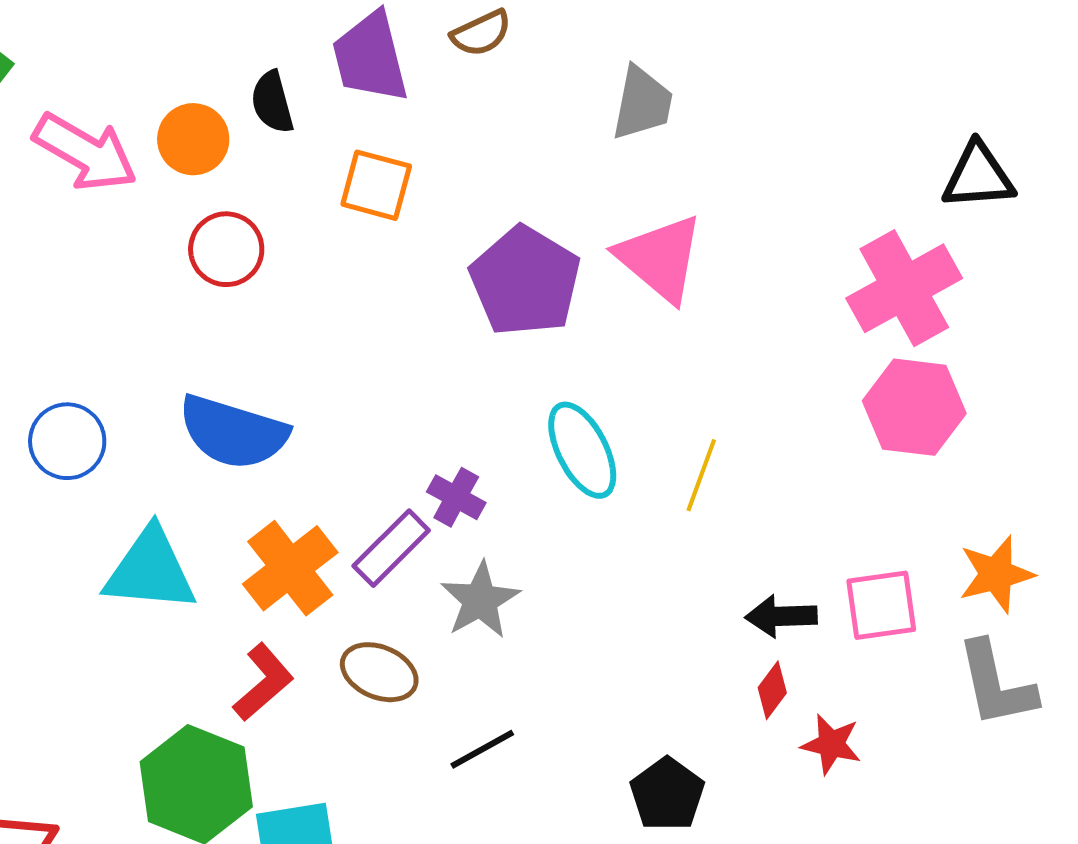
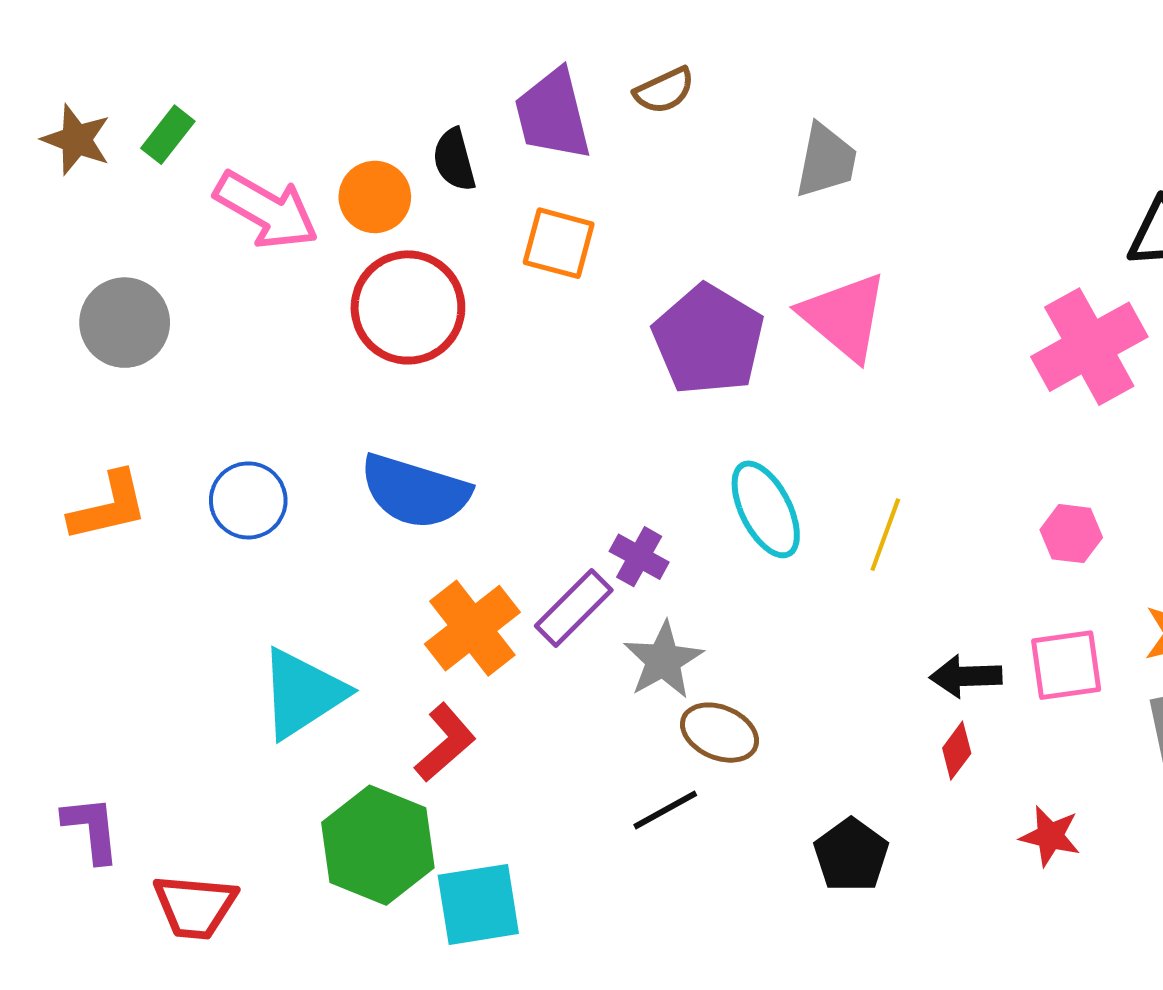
red circle: (226, 249) -> (408, 307), size x1.5
pink hexagon: (914, 407) -> (1071, 534), moved, size x0.6
cyan triangle: (150, 570) -> (302, 693), moved, turned -38
brown ellipse: (379, 672) -> (720, 733), moved
red star: (831, 744) -> (1050, 836), moved

